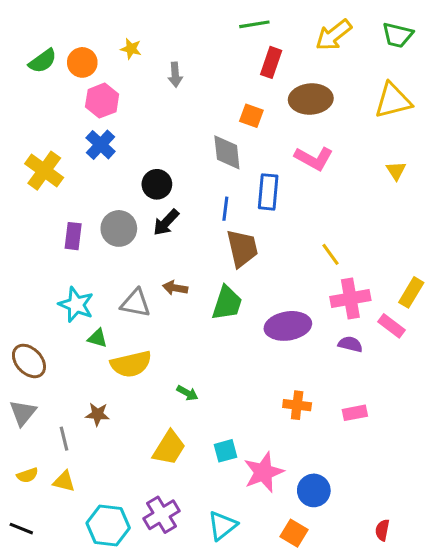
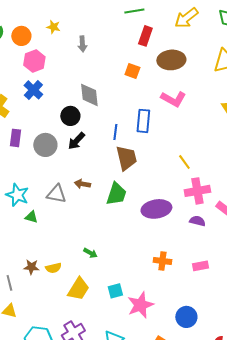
gray diamond: (227, 152) -> (89, 95), moved
purple rectangle: (73, 236) -> (15, 138), moved
yellow semicircle: (131, 364) -> (53, 268), moved, size x0.6
blue circle: (314, 490) -> (186, 317), moved

